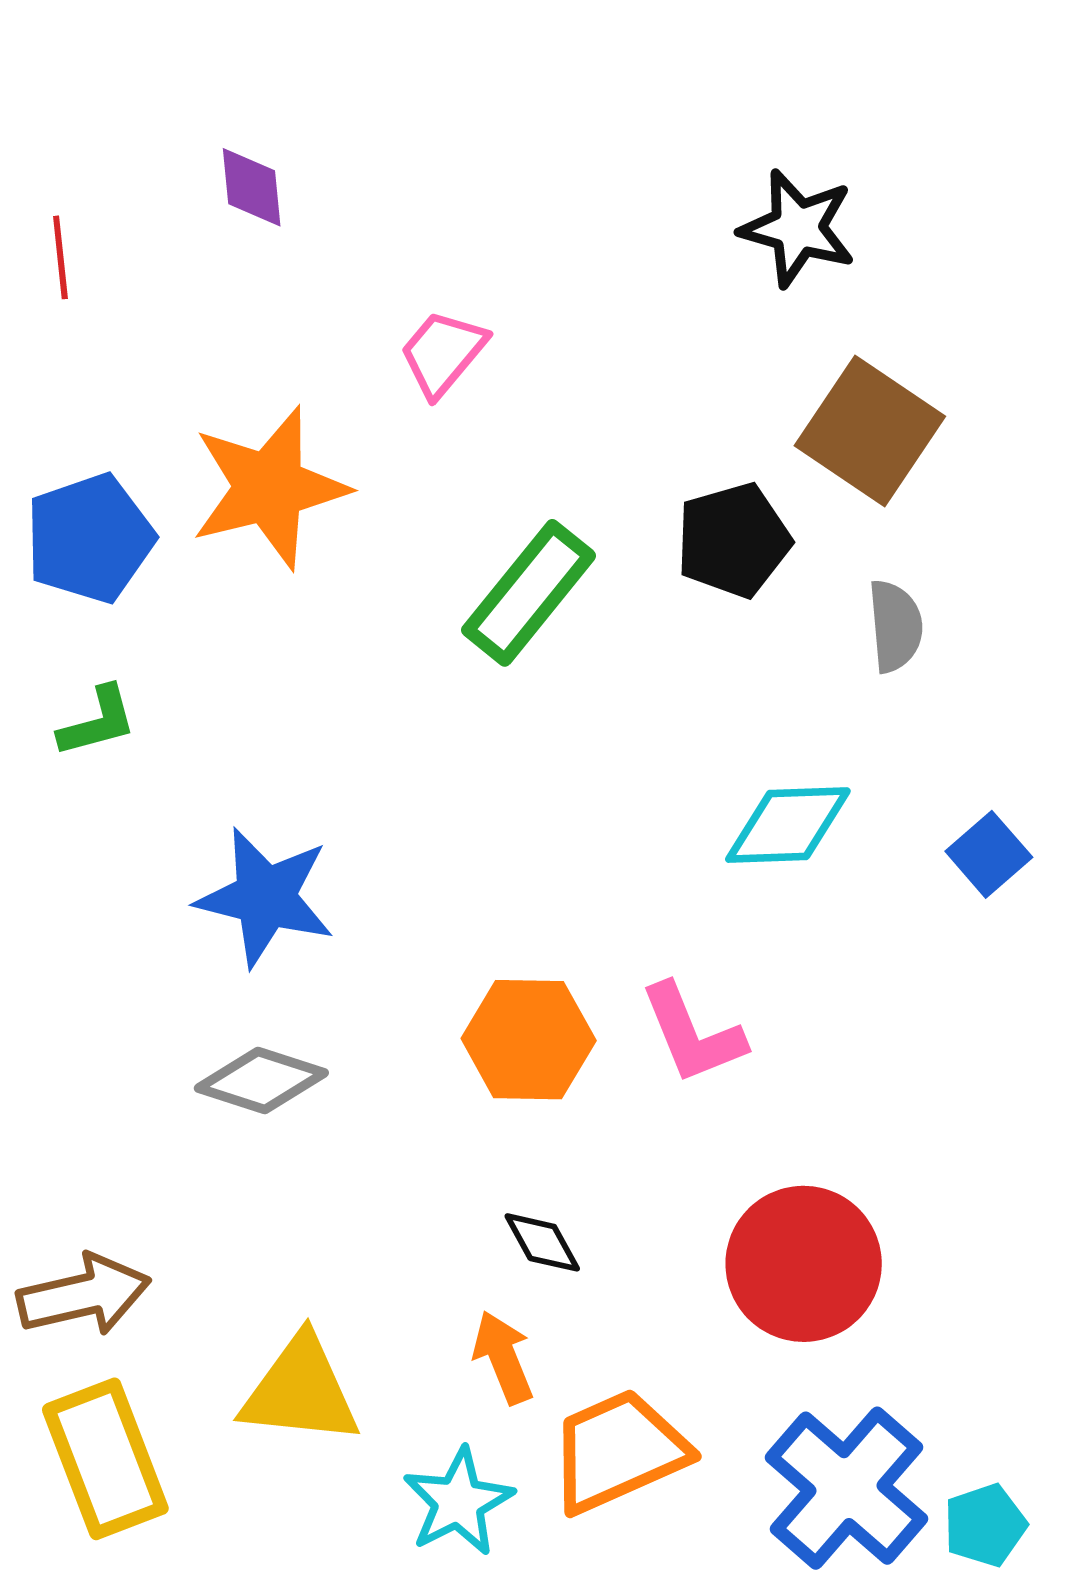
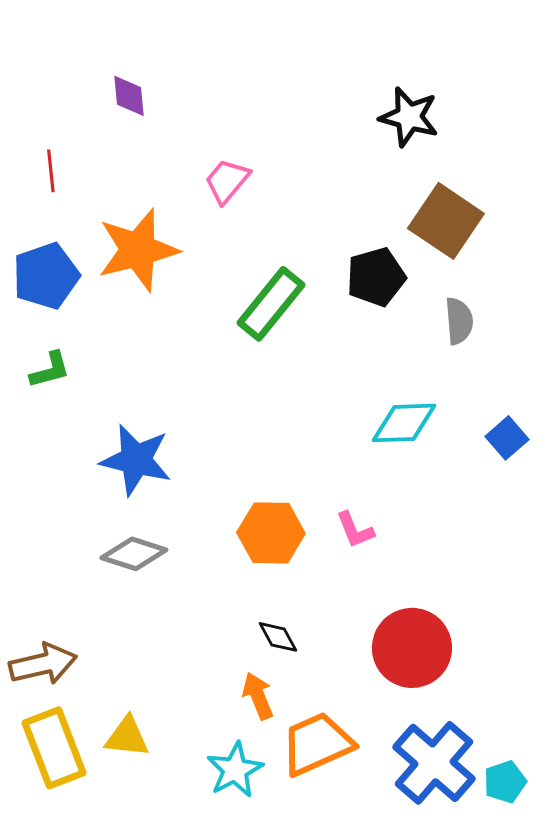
red line: (60, 257) -> (51, 171), moved
pink L-shape: (692, 1034) -> (355, 530), size x0.7
yellow triangle: (300, 1391) -> (127, 737), moved, size x0.7

